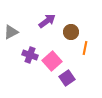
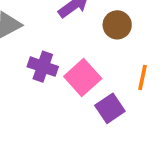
orange line: (85, 48) -> (143, 78), moved

